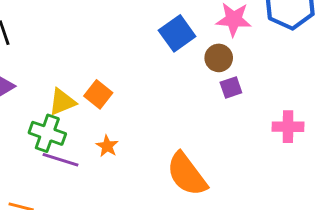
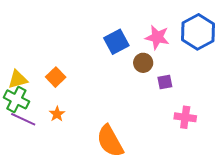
purple square: (231, 87) -> (165, 82), moved
yellow triangle: (62, 102) -> (18, 79), moved

